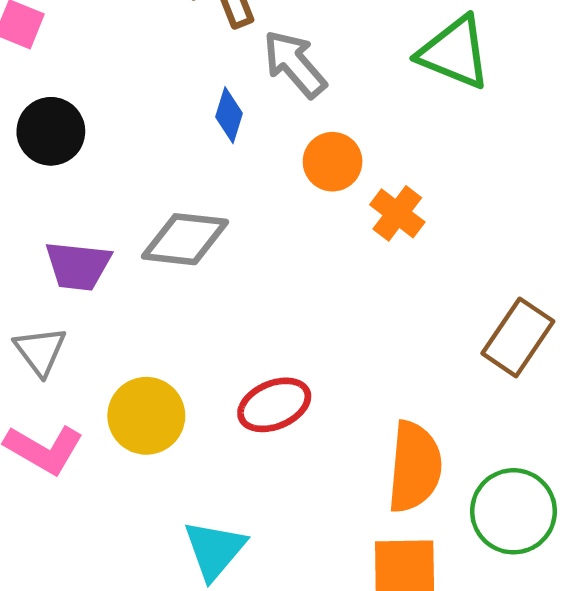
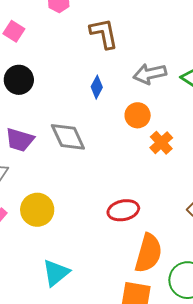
gray arrow: (295, 64) -> (150, 74), moved, turned -72
gray diamond: (185, 239) -> (68, 137), turned 48
red ellipse: (274, 405) -> (123, 210), moved

